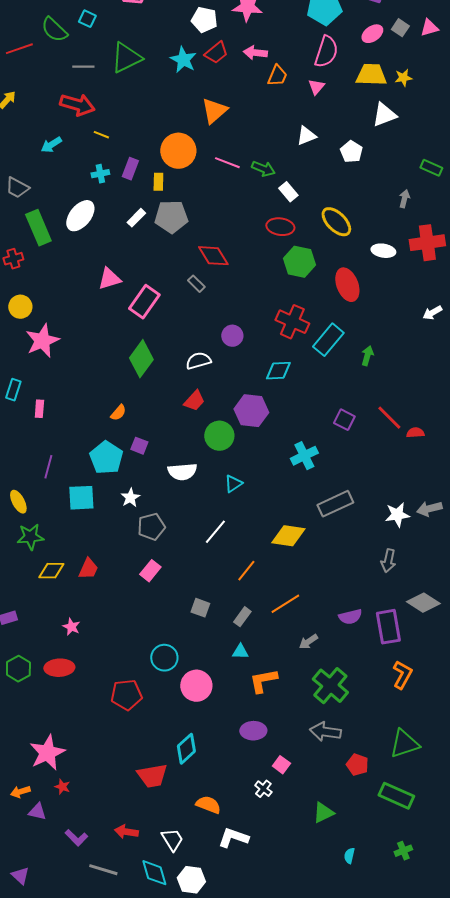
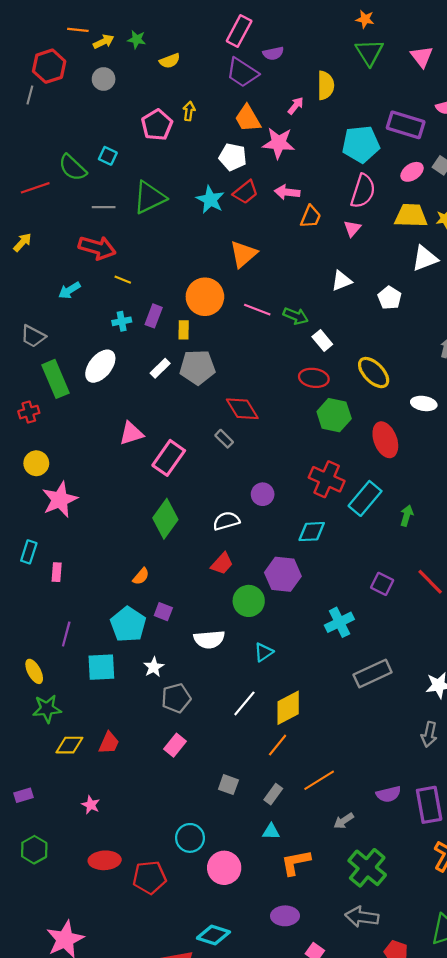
yellow diamond: (288, 536) -> (288, 708), moved, turned -36
red ellipse: (59, 668) -> (105, 860), moved
cyan diamond: (186, 749) -> (213, 935), turned 60

